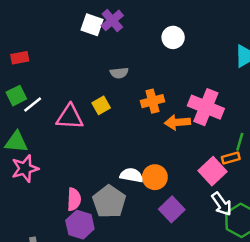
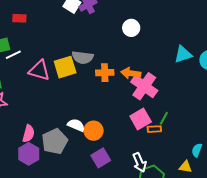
red rectangle: (20, 58) -> (19, 18), moved
gray semicircle: (119, 73) -> (83, 57), moved, size x1.5
yellow square: (101, 105) -> (65, 67), size x1.6
orange arrow: (177, 122) -> (131, 73), moved
pink square: (212, 171) -> (141, 119), moved

